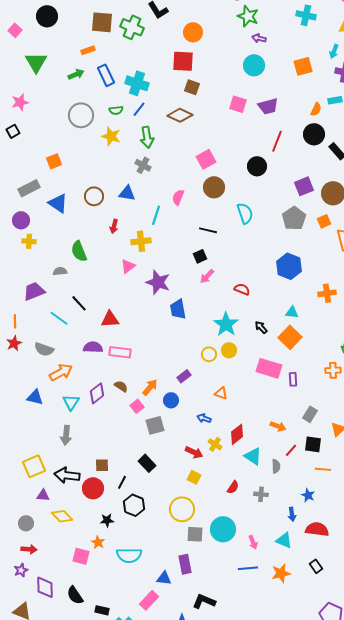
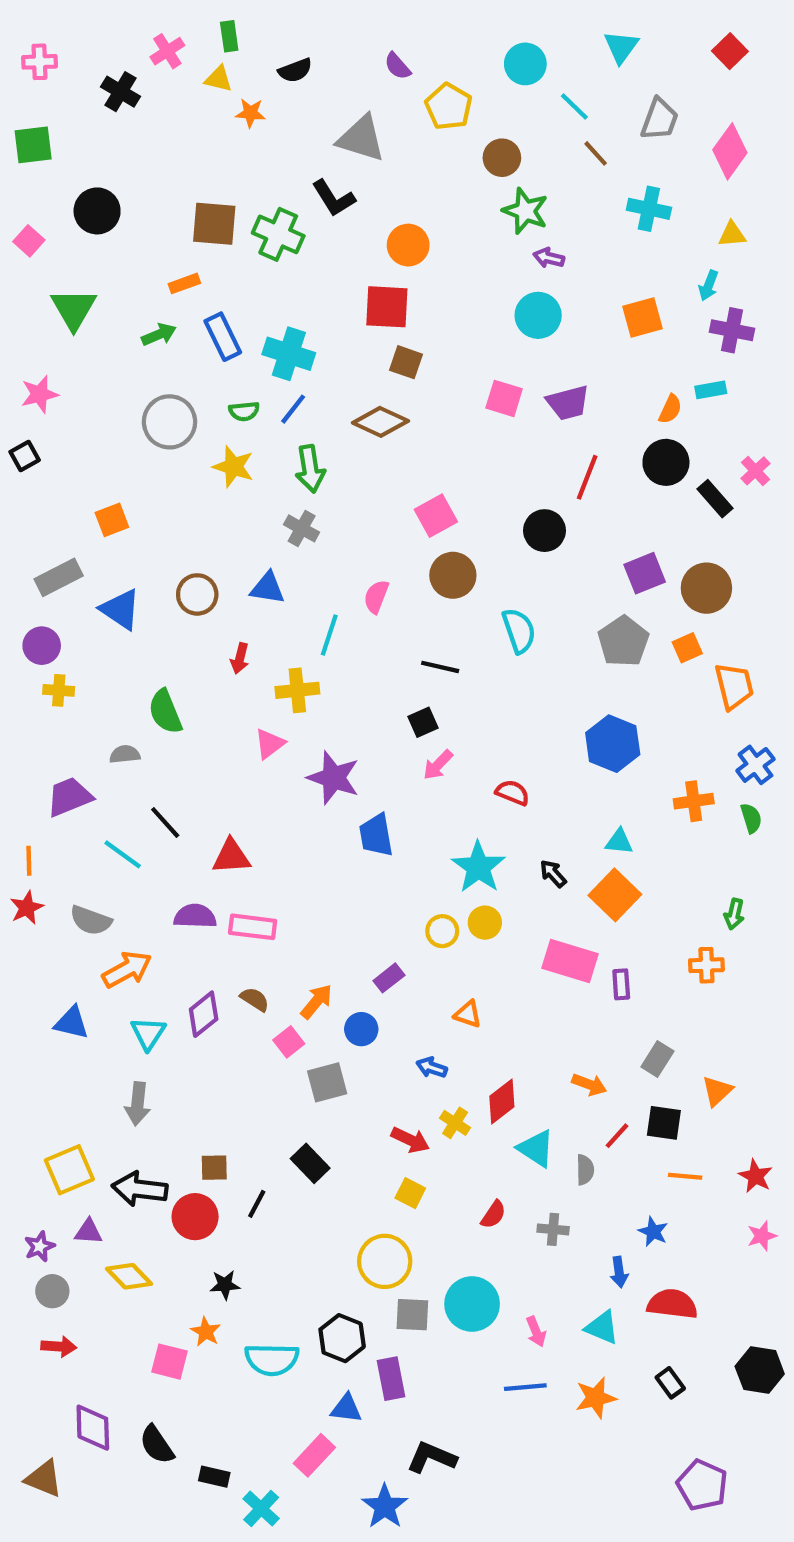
black hexagon: (134, 505) -> (342, 1338), moved
purple star: (21, 570) -> (40, 1246), moved

